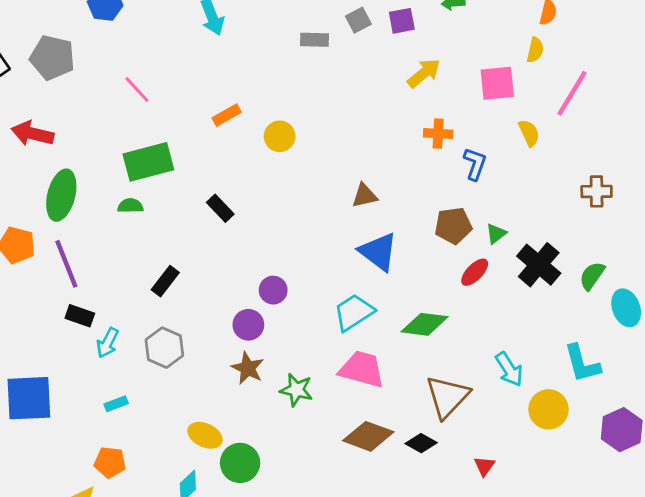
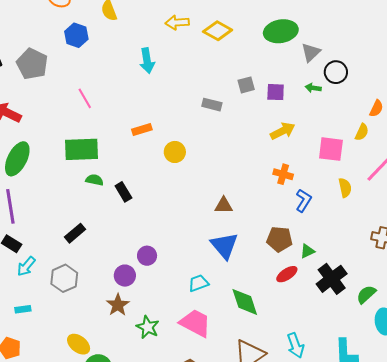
gray rectangle: (314, 40) -> (212, 105), moved
green semicircle: (130, 206) -> (95, 180), moved
cyan trapezoid: (354, 312) -> (198, 283), size x0.7
green diamond: (424, 324) -> (245, 302), turned 52

